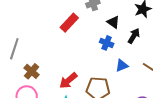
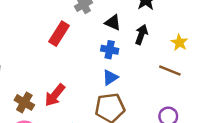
blue triangle: (122, 65) -> (110, 77), moved
red arrow: (68, 81) -> (55, 95), moved

